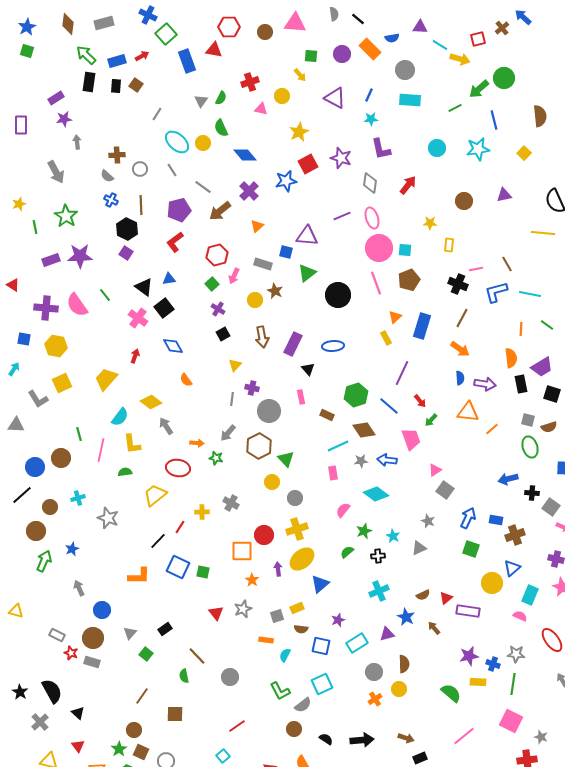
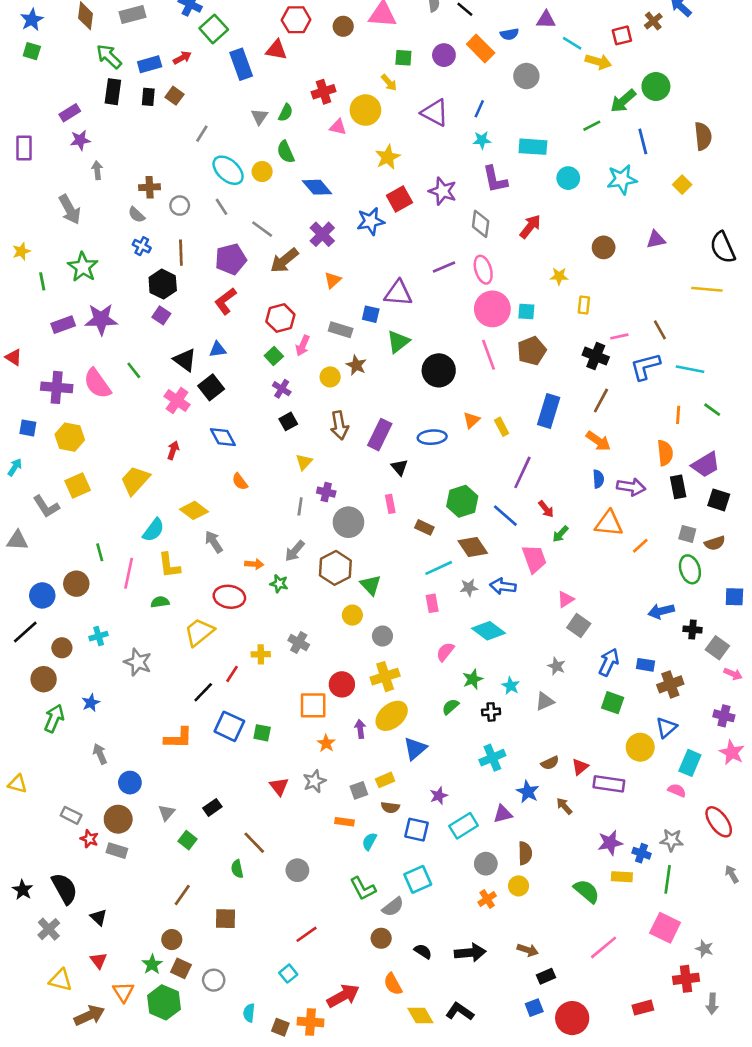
yellow circle: (282, 96) -> (365, 110), size x1.5
cyan rectangle: (410, 100) -> (533, 147), moved
orange triangle: (395, 317) -> (471, 420), moved

